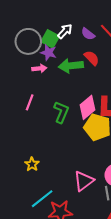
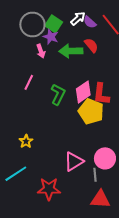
white arrow: (65, 31) -> (78, 18), moved
pink arrow: (39, 68) -> (41, 51), turned 72
cyan line: (42, 199) -> (16, 174), moved

